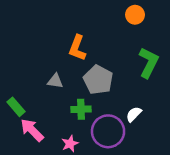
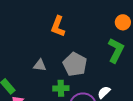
orange circle: (135, 15) -> (123, 22), moved
orange L-shape: (77, 48) -> (58, 26), moved

